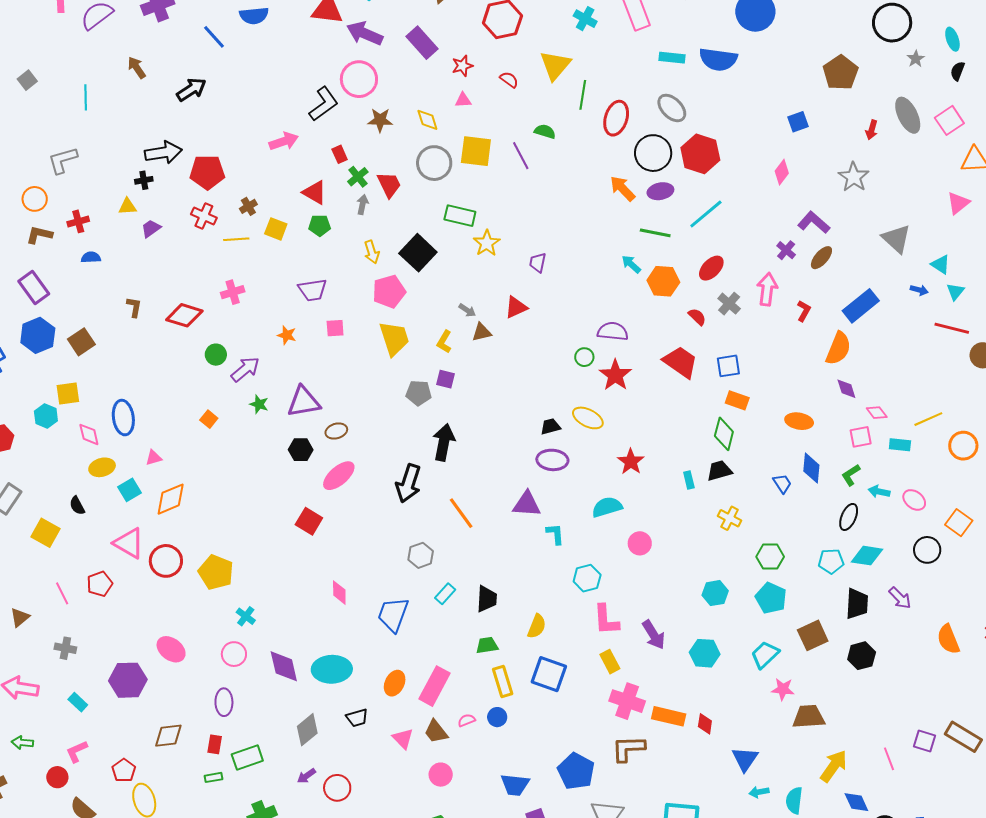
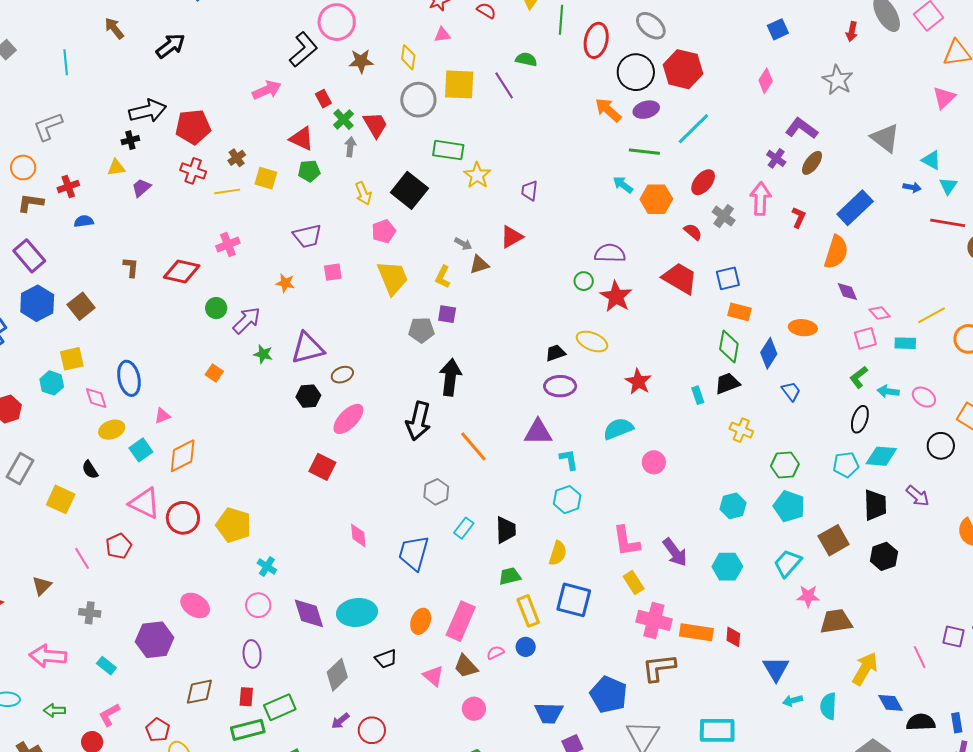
yellow diamond: (427, 120) -> (408, 57), turned 30
pink pentagon: (389, 291) -> (384, 231), size x0.7
blue diamond: (811, 468) -> (769, 353), moved, turned 32
cyan hexagon: (587, 578) -> (567, 500), moved
green rectangle: (214, 777) -> (248, 730), size x1.8

